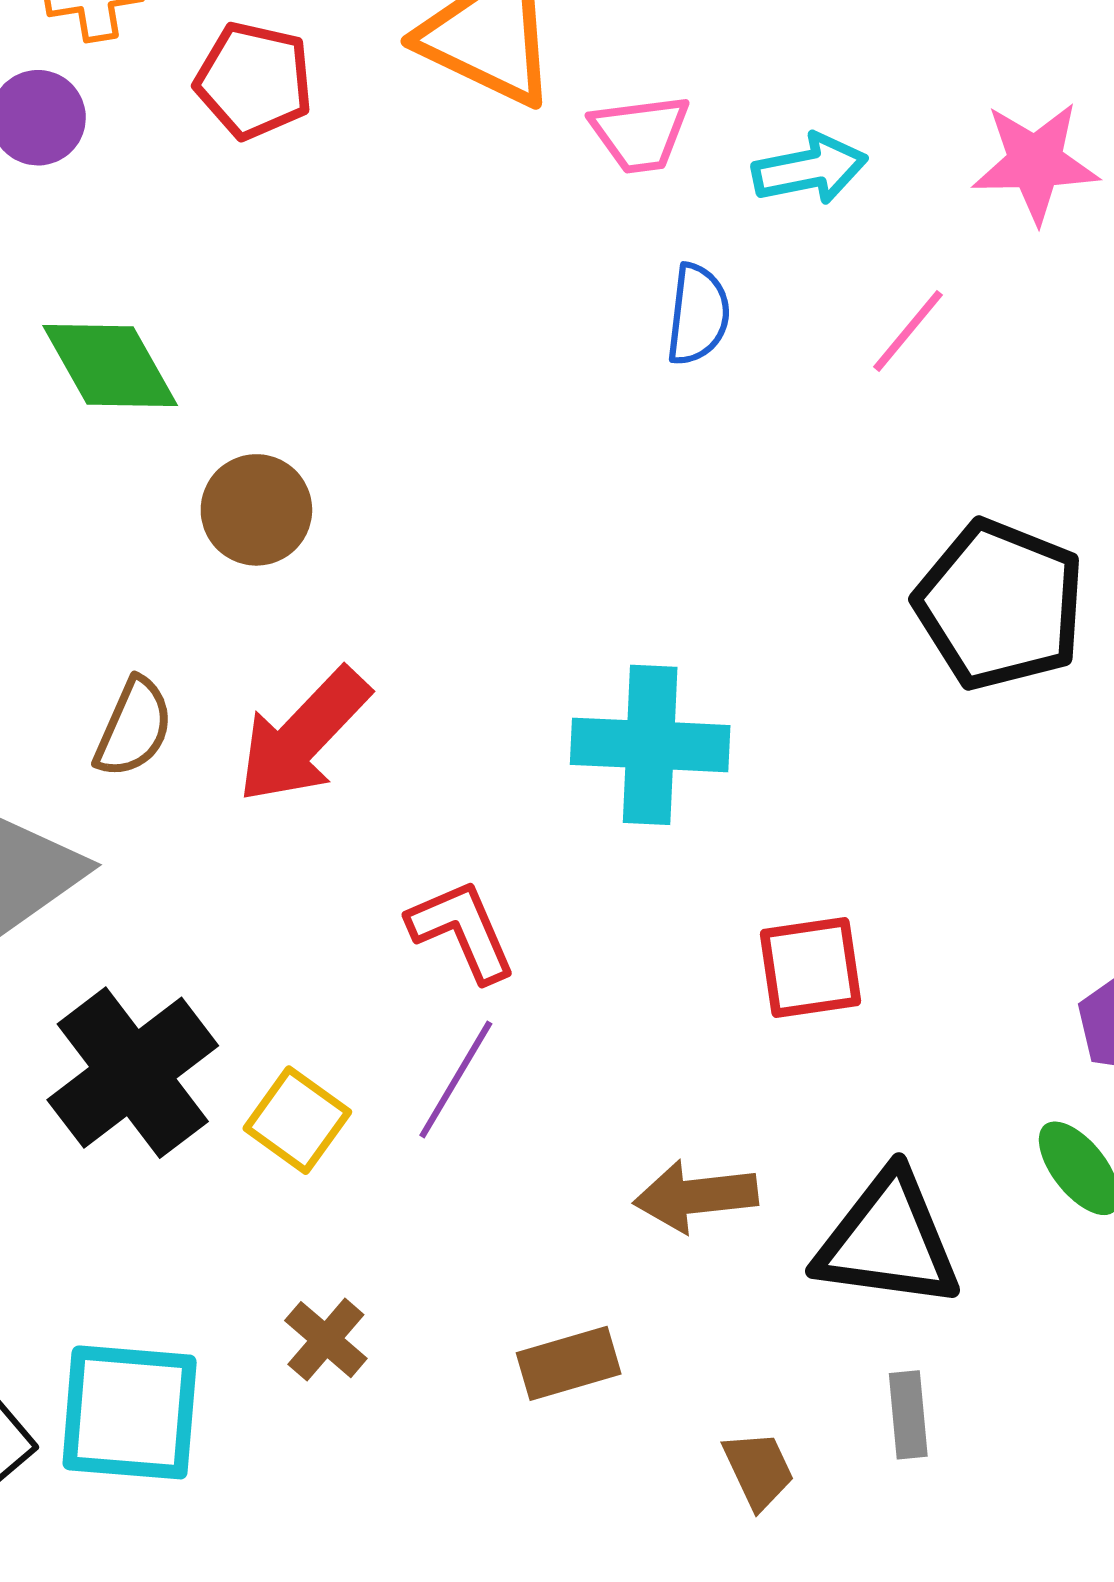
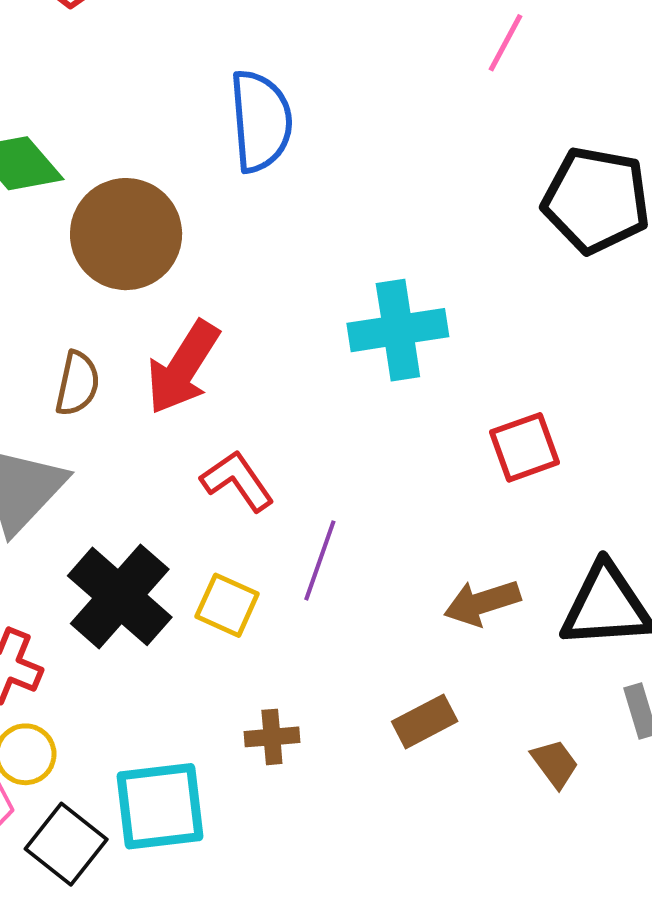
blue semicircle: (698, 314) -> (261, 121), moved, size x1.6
brown circle: (256, 510) -> (126, 234), size x1.6
red L-shape: (462, 931) -> (237, 481), moved
brown cross: (326, 1340) -> (272, 737), turned -34

